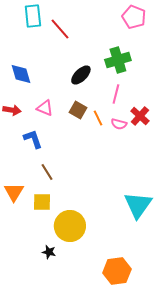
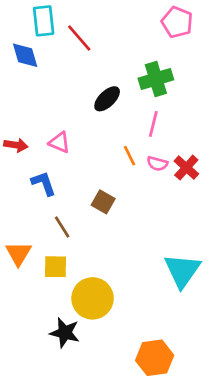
blue diamond: (21, 74) -> (25, 55), moved
brown square: (78, 110) -> (103, 202), moved
red cross: (140, 116) -> (186, 168), moved
black star: (49, 252) -> (65, 333), size x1.6

